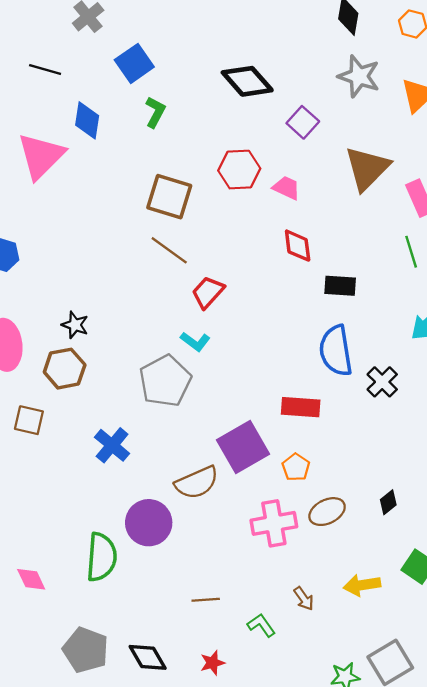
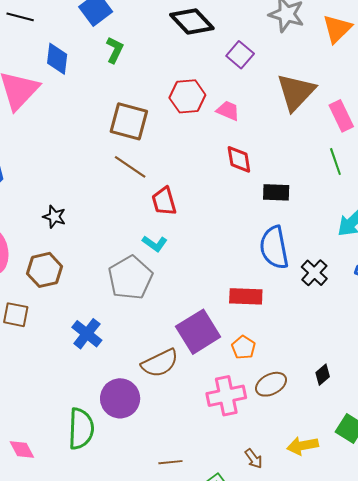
red trapezoid: (208, 292) -> (164, 201), turned -56
black star: (75, 325) -> (54, 217), moved

